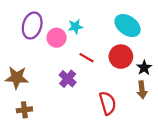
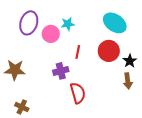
red line: (86, 58) -> (78, 52), turned 72
purple cross: (68, 79) -> (61, 71), turned 35
red semicircle: (108, 103) -> (78, 93), moved
brown cross: (24, 110) -> (22, 107), moved, turned 32

